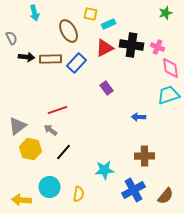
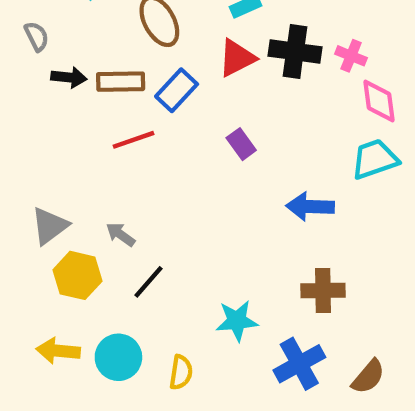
red line: (58, 110) -> (134, 140), moved
blue arrow: (139, 117) -> (310, 207), size x1.5
yellow arrow: (22, 200) -> (58, 351), moved

